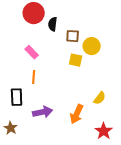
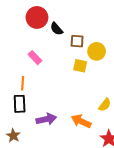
black semicircle: (53, 24) -> (56, 29), turned -48
orange line: (34, 77) -> (23, 83), moved
orange arrow: (77, 114) -> (81, 121), turned 90

